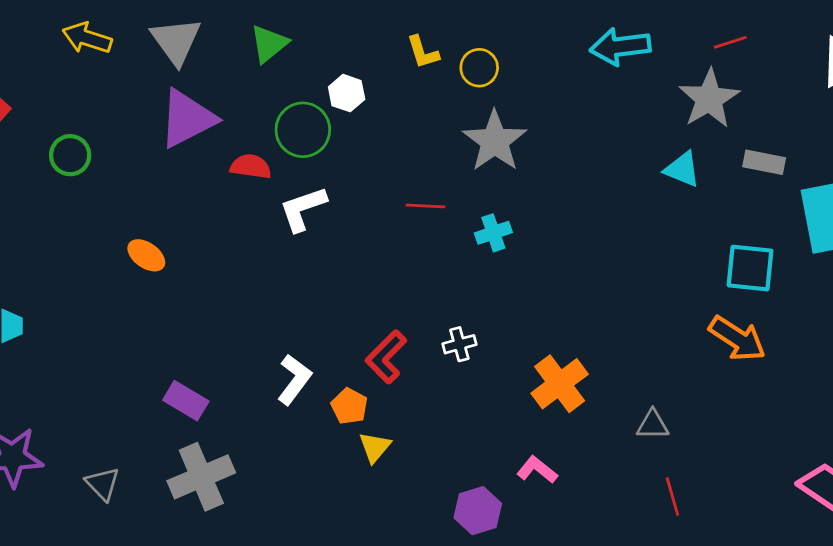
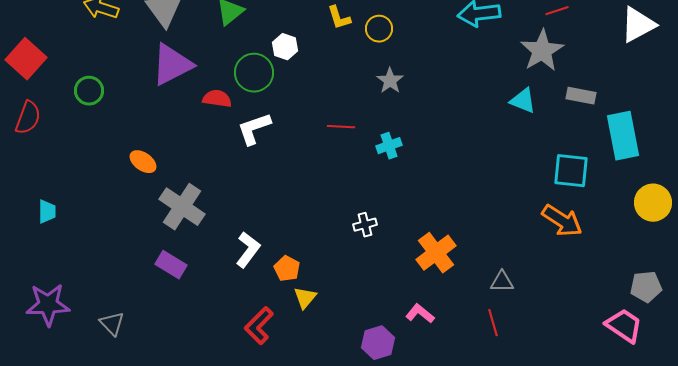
gray star: (495, 141) -> (390, 81), size x0.6
red L-shape: (386, 357) -> (259, 326), moved
gray cross: (201, 477) -> (182, 207), moved, turned -33
red line: (672, 497) -> (493, 323), moved

